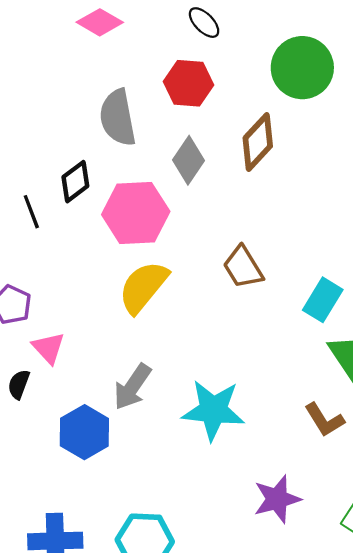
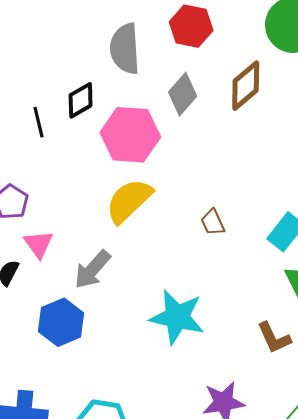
brown trapezoid: (243, 267) -> (213, 222), moved, size x0.7
gray arrow: (132, 387) -> (92, 269), moved

